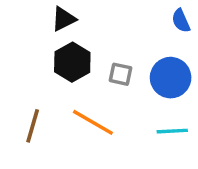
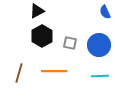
orange line: (93, 122) -> (54, 71), turned -30

